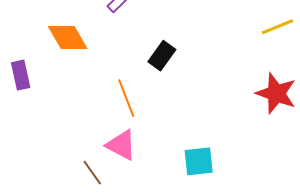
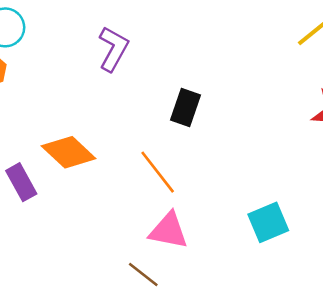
orange diamond: (68, 37) -> (69, 152), moved

